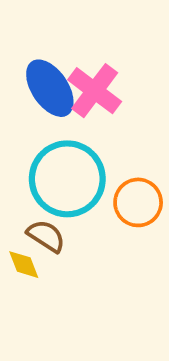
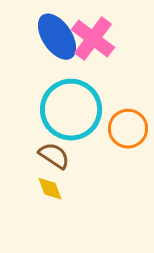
yellow diamond: (24, 265) -> (50, 189), moved

